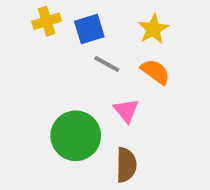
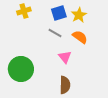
blue square: (89, 29) -> (59, 13), moved
green circle: (76, 136) -> (21, 69), moved

